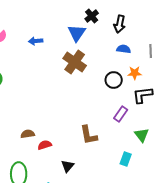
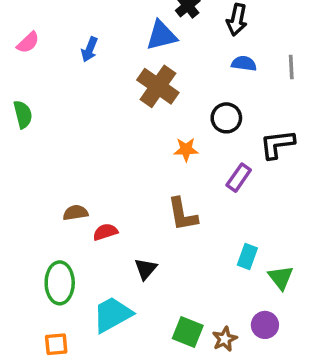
blue triangle: (77, 33) -> (161, 35), turned 42
blue arrow: (36, 41) -> (89, 49), turned -64
orange star: (135, 73) -> (186, 149), moved
green triangle: (142, 135) -> (281, 278), moved

